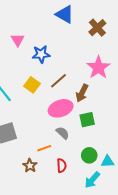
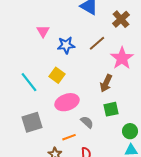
brown line: (59, 81) -> (97, 43), moved
pink ellipse: (61, 108) -> (67, 102), moved
green circle: (89, 155) -> (130, 131), moved

